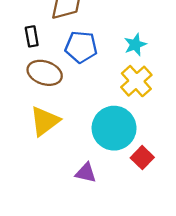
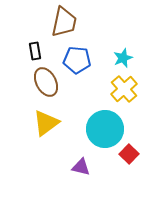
brown ellipse: (45, 73) -> (46, 82), turned 44

